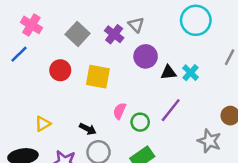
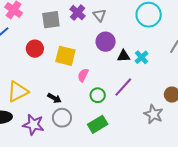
gray square: (78, 34) -> (51, 20), turned 36
purple cross: (114, 34) -> (78, 13), moved
pink semicircle: (120, 111) -> (83, 75), moved
yellow triangle: (43, 124) -> (18, 91), size x1.6

